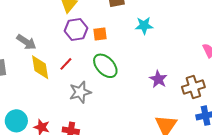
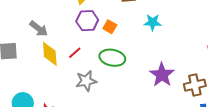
orange square: (100, 34) -> (110, 27), turned 32
green ellipse: (105, 66) -> (112, 58), turned -40
purple star: (158, 79) -> (162, 75), size x1.4

